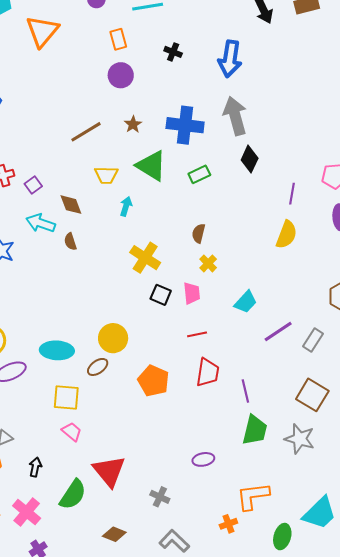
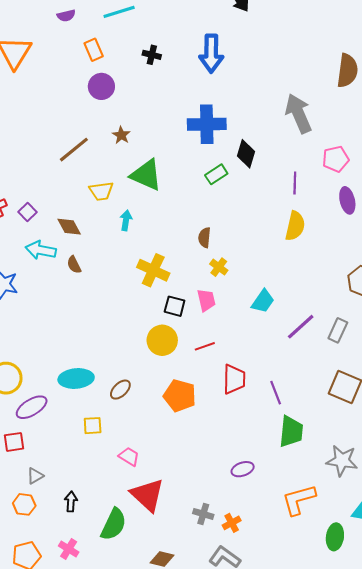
gray arrow: (235, 116) -> (298, 114), moved
blue cross: (185, 125) -> (207, 124), moved
green rectangle: (199, 174) -> (216, 174), moved
red line: (197, 334) -> (205, 346), moved
yellow circle: (113, 338) -> (162, 340), moved
yellow square: (66, 398) -> (93, 426), size x0.7
pink trapezoid: (72, 432) -> (129, 456), moved
gray star: (300, 439) -> (342, 461), moved
pink cross: (27, 512) -> (69, 549), size x0.7
orange cross: (228, 524) -> (232, 523), moved

